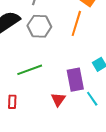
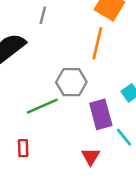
gray hexagon: (39, 26) -> (71, 82), moved
red triangle: (58, 99) -> (91, 157), moved

